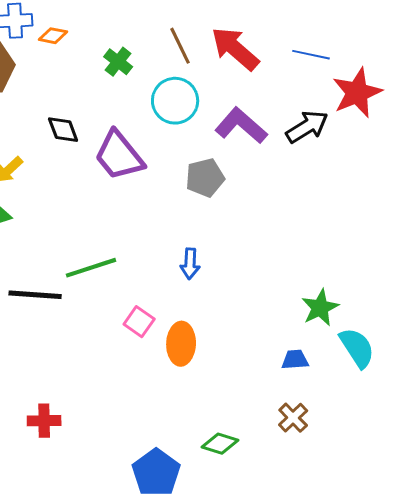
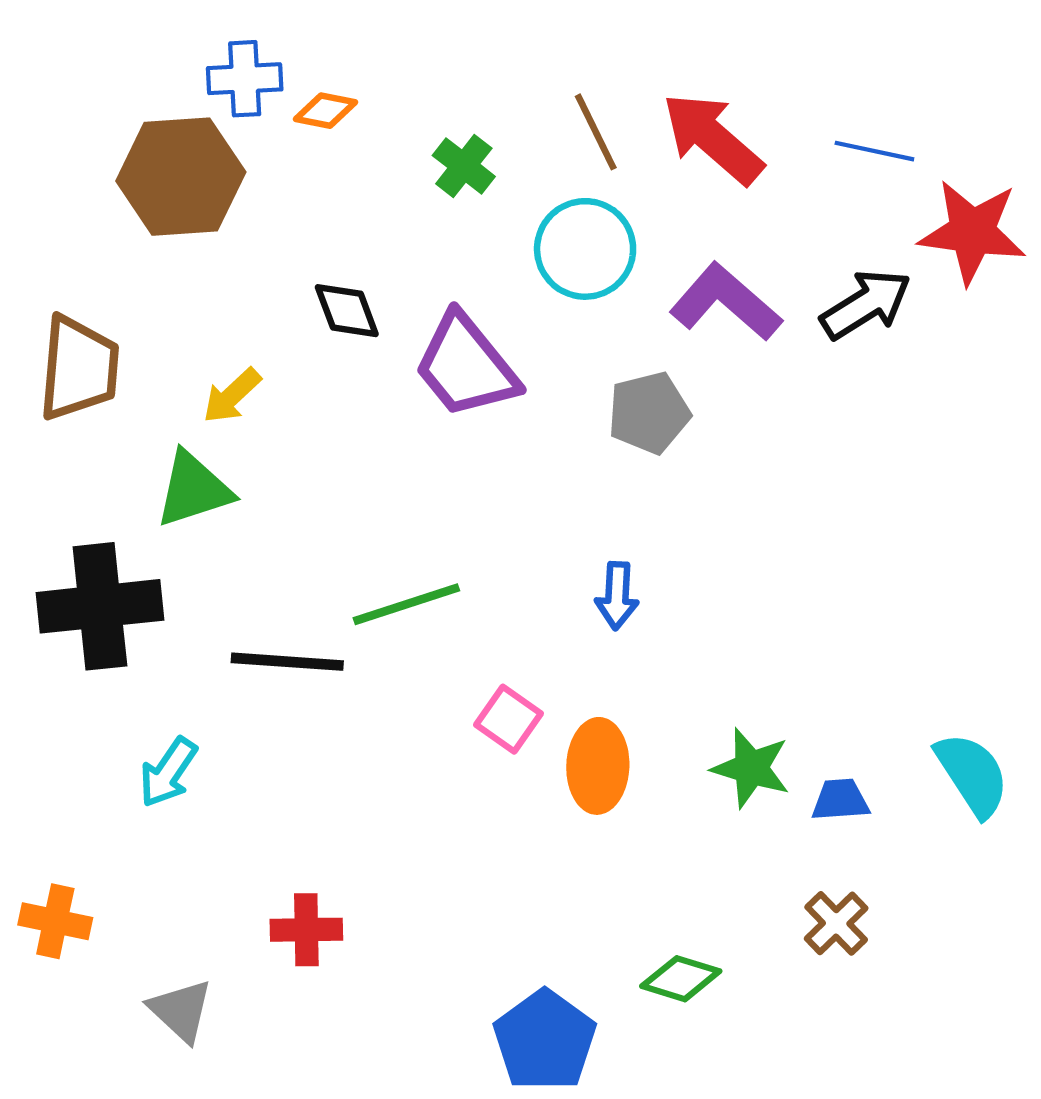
red star: (357, 93) -> (972, 232), turned 30
green star: (320, 308) -> (751, 768), moved, turned -30

